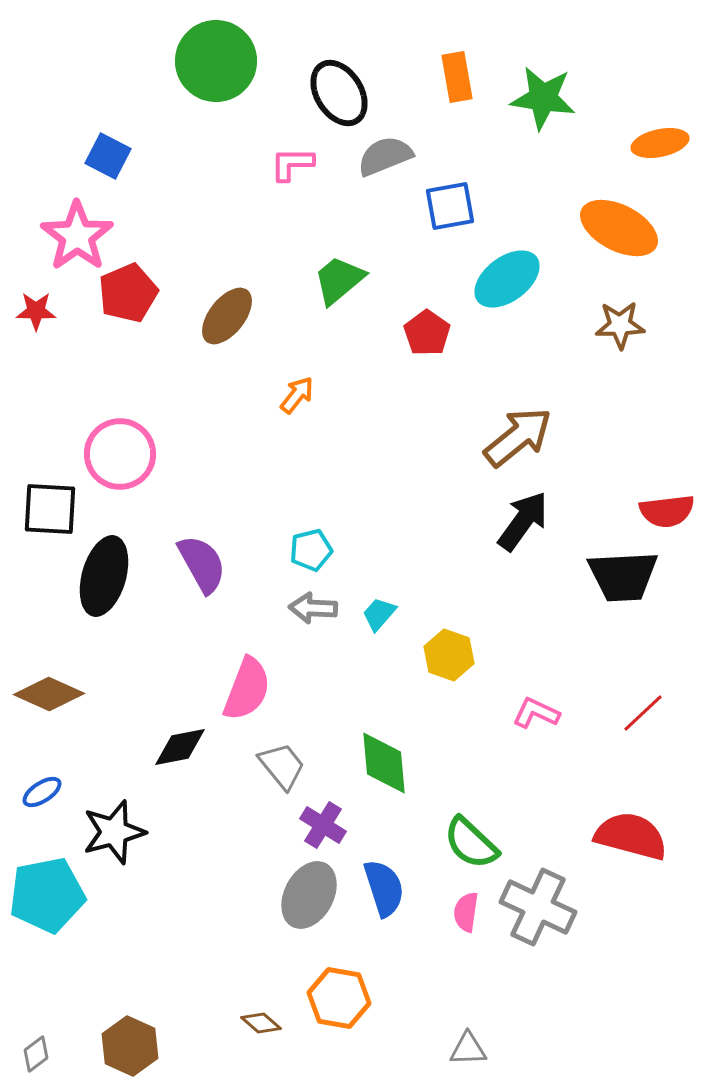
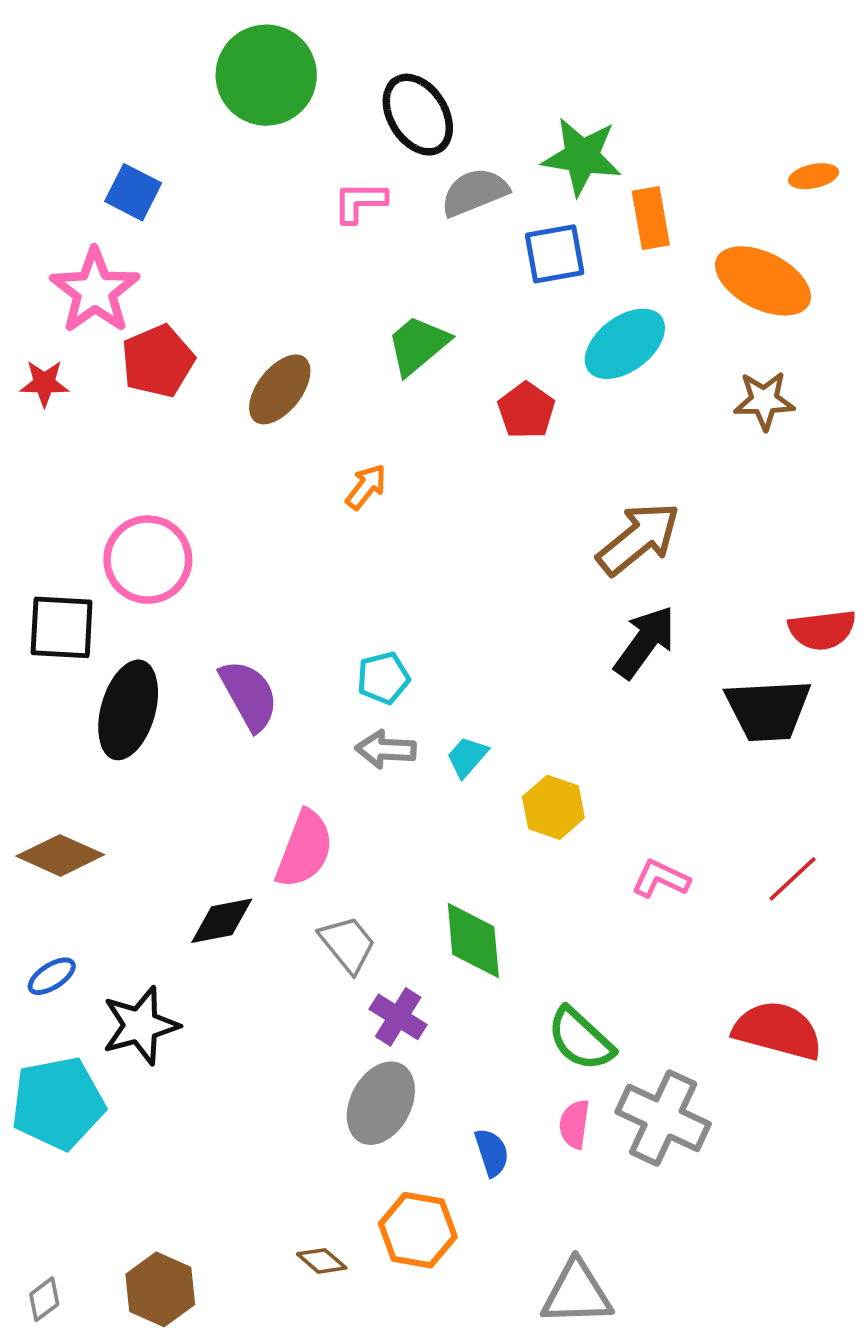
orange rectangle: (457, 77) -> (651, 218), moved
green star: (543, 98) -> (582, 156), moved
orange ellipse: (660, 143) -> (814, 176), size x0.7
blue semicircle: (384, 888) -> (492, 1152), moved, size x0.7
gray triangle: (468, 1049) -> (577, 1293), size x1.6

